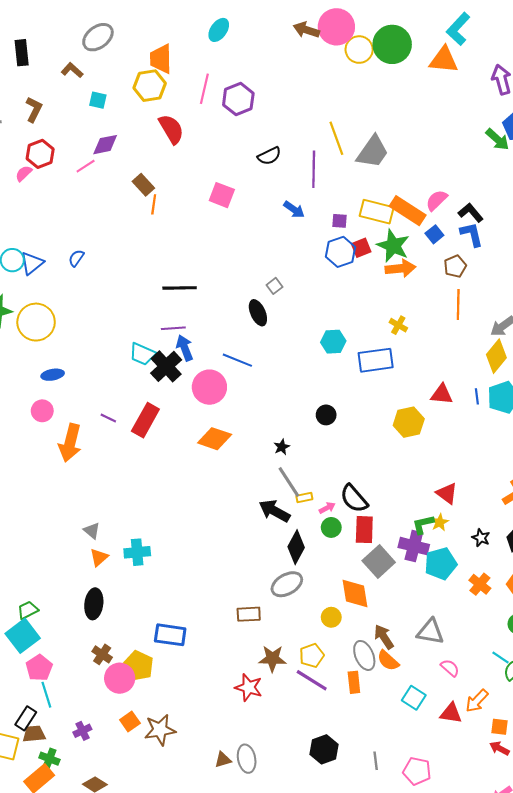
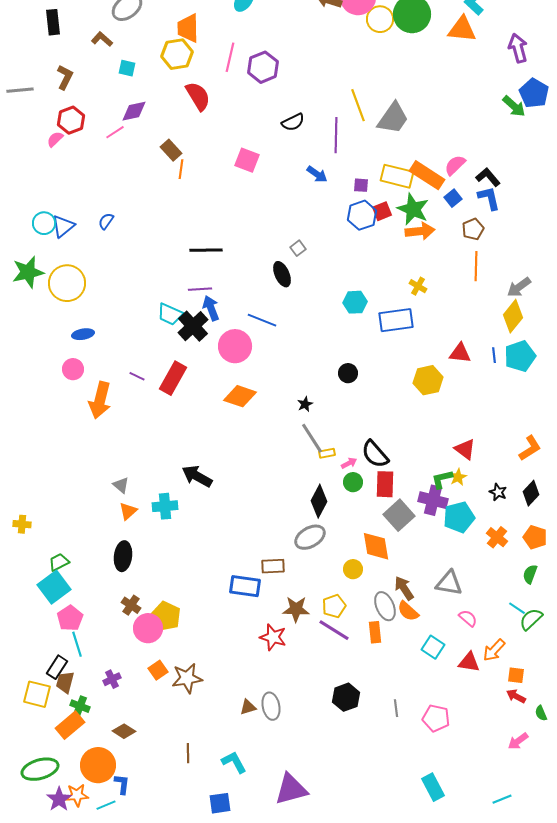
black arrow: (274, 511) -> (197, 476), moved
blue rectangle: (170, 635) -> (245, 586), moved
brown trapezoid: (34, 734) -> (65, 682), turned -70

